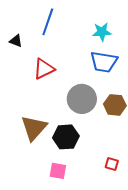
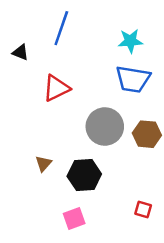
brown triangle: (34, 128) -> (43, 164), size x0.5
pink square: (58, 171) -> (74, 218), turned -30

